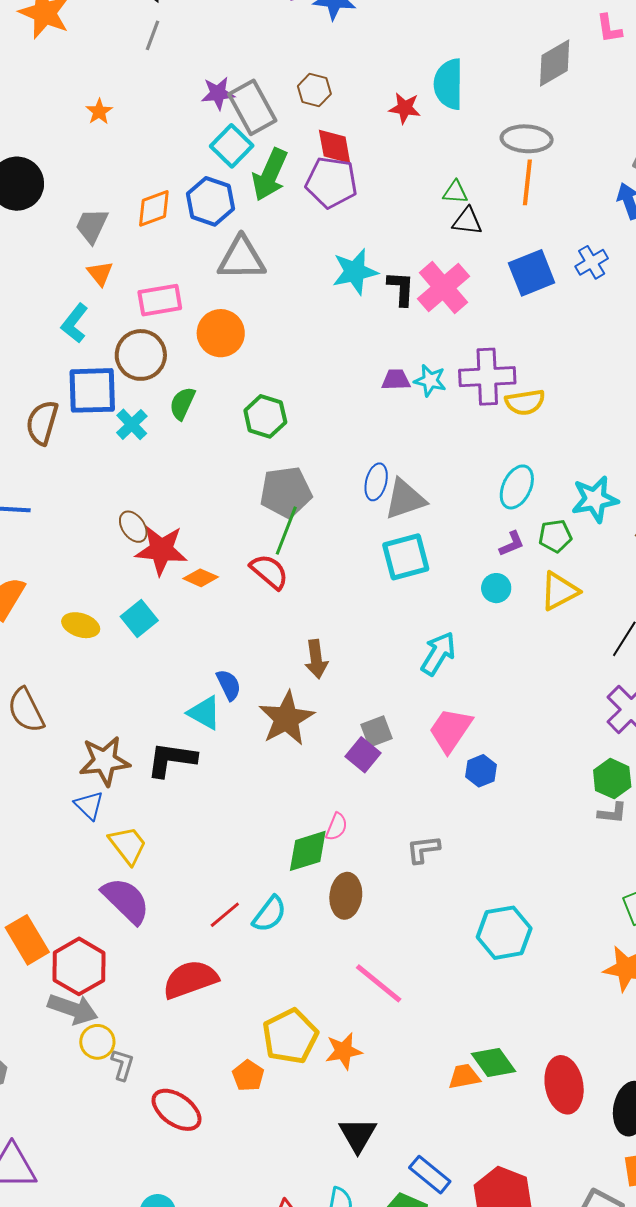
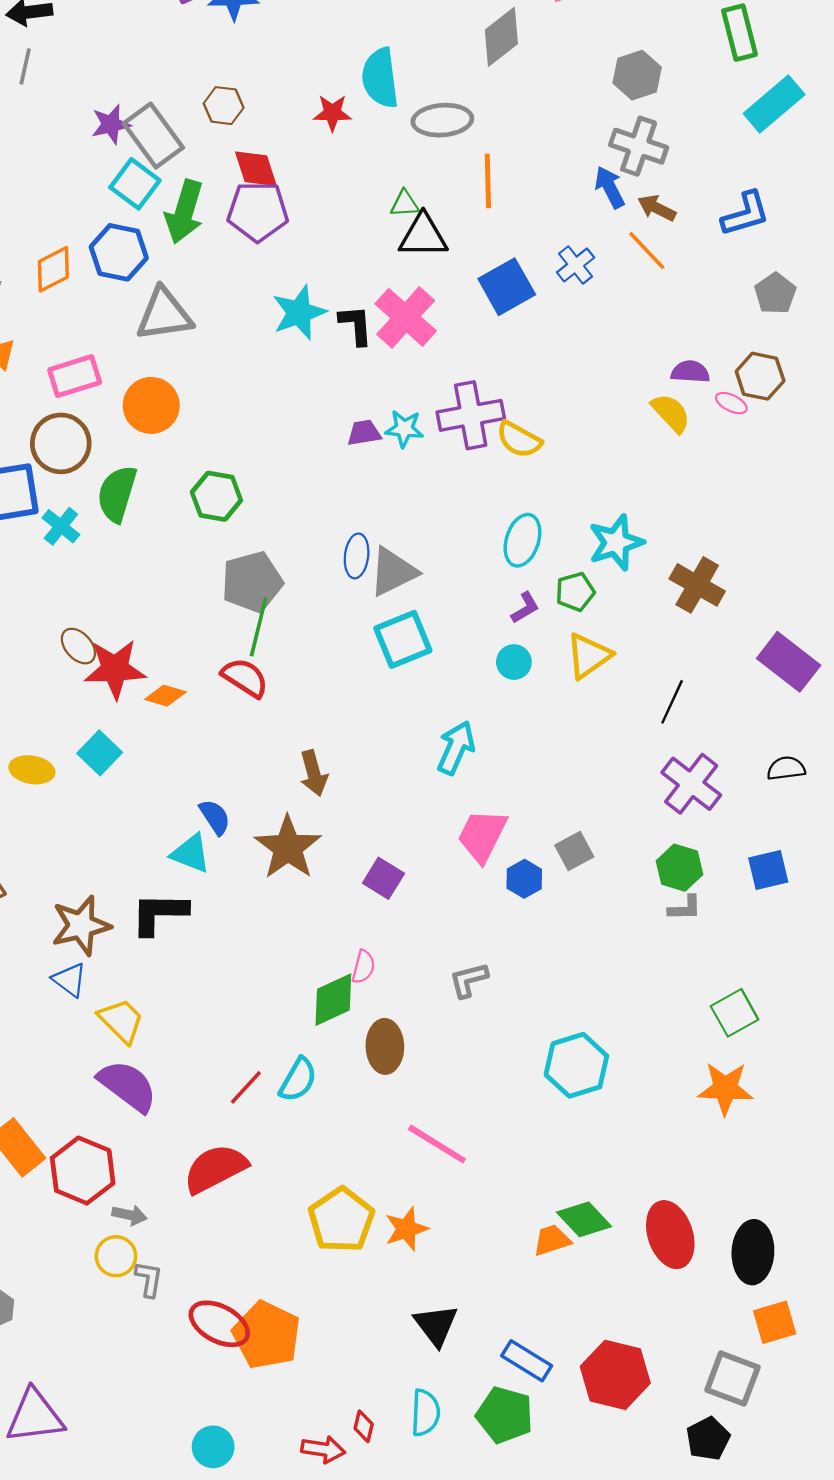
gray ellipse: (527, 139) -> (442, 120), moved
black triangle: (467, 221) -> (423, 236), size x1.4
yellow semicircle: (525, 402) -> (519, 440), turned 45
green semicircle: (182, 403) -> (117, 494), size x1.4
gray square: (377, 731) -> (574, 851), moved
gray arrow: (73, 1009) -> (129, 1215), moved, size x0.6
orange pentagon: (248, 1076) -> (267, 1335), moved, size x1.8

